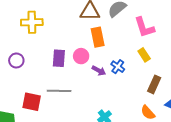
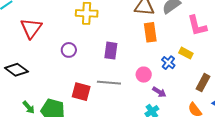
yellow rectangle: (144, 55) -> (186, 53), moved, turned -32
pink circle: (81, 56) -> (144, 75), moved
purple arrow: (99, 71) -> (159, 92), moved

